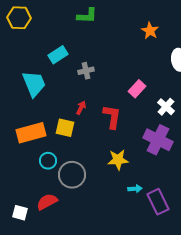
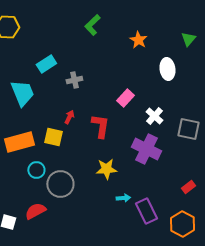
green L-shape: (87, 16) -> (92, 25), moved, turned 135

